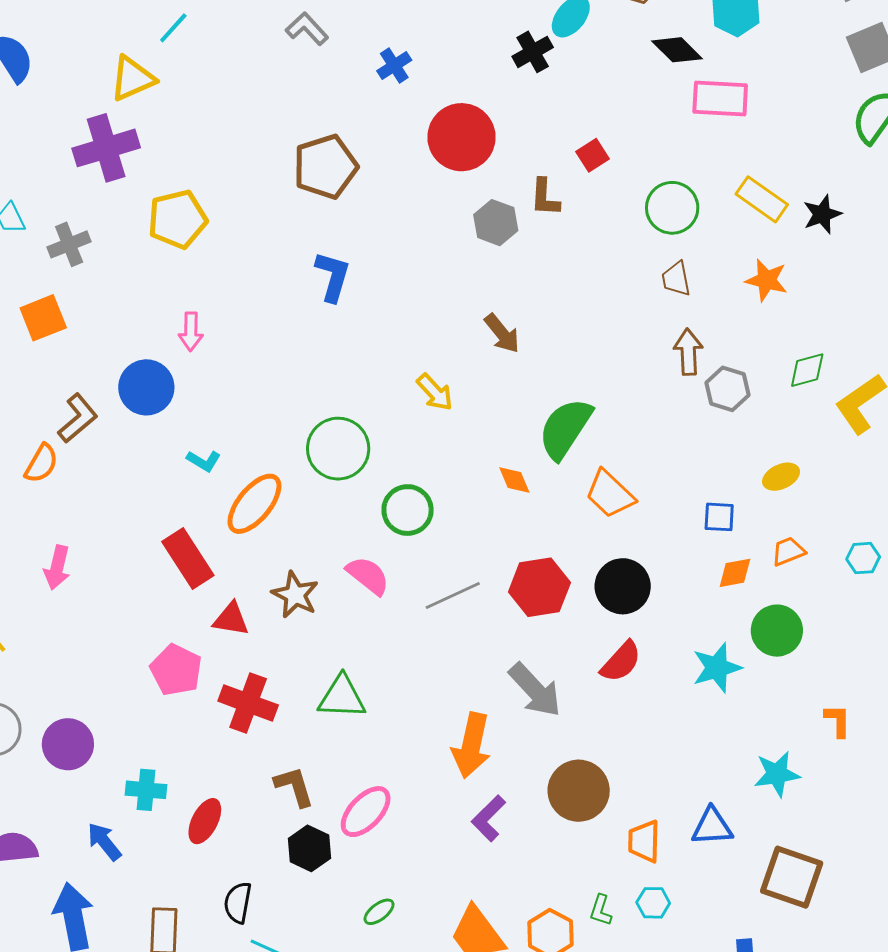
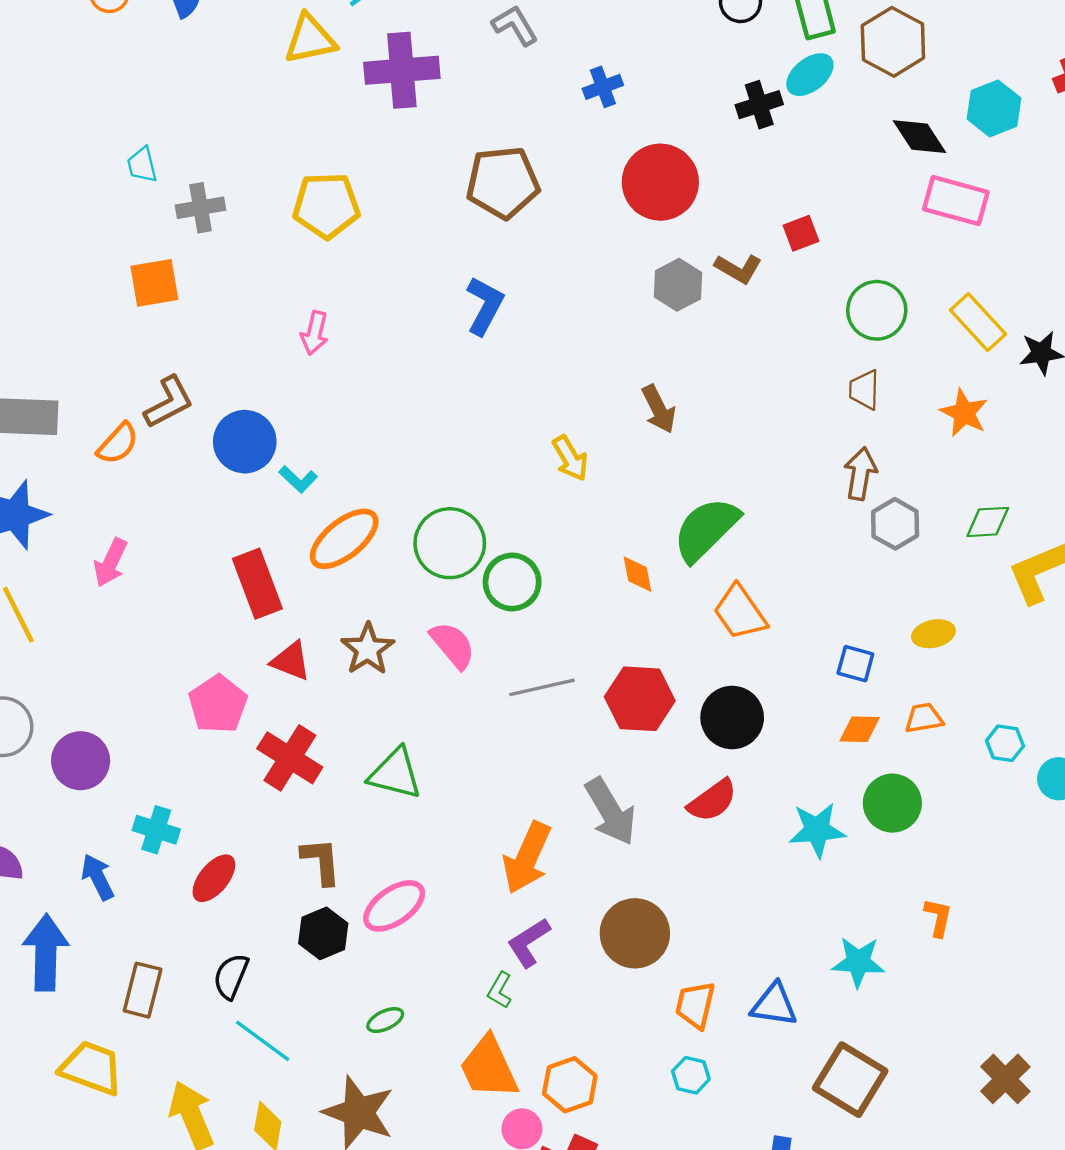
purple cross: (106, 148) -> (402, 70), moved
brown L-shape: (545, 197) -> (738, 269), turned -75
blue circle: (146, 387) -> (245, 442), moved
green circle: (338, 449) -> (450, 543), moved
green L-shape: (601, 910) -> (500, 990), moved

